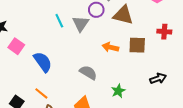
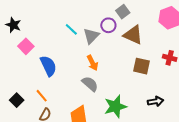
cyan line: (59, 21) -> (71, 29), turned -32
orange arrow: (110, 47) -> (92, 63), moved, turned -140
green star: (118, 91) -> (115, 106), size x1.6

